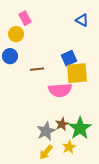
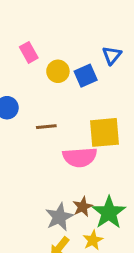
blue triangle: (82, 20) -> (112, 55), turned 40
yellow circle: (16, 34) -> (58, 71), moved
blue square: (69, 58) -> (86, 76), moved

